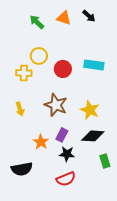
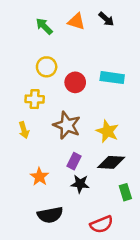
yellow cross: (24, 73) -> (35, 99), moved
orange star: (41, 142) -> (39, 177), moved
black semicircle: (22, 169) -> (50, 215), moved
red semicircle: (66, 179) -> (101, 224), moved

